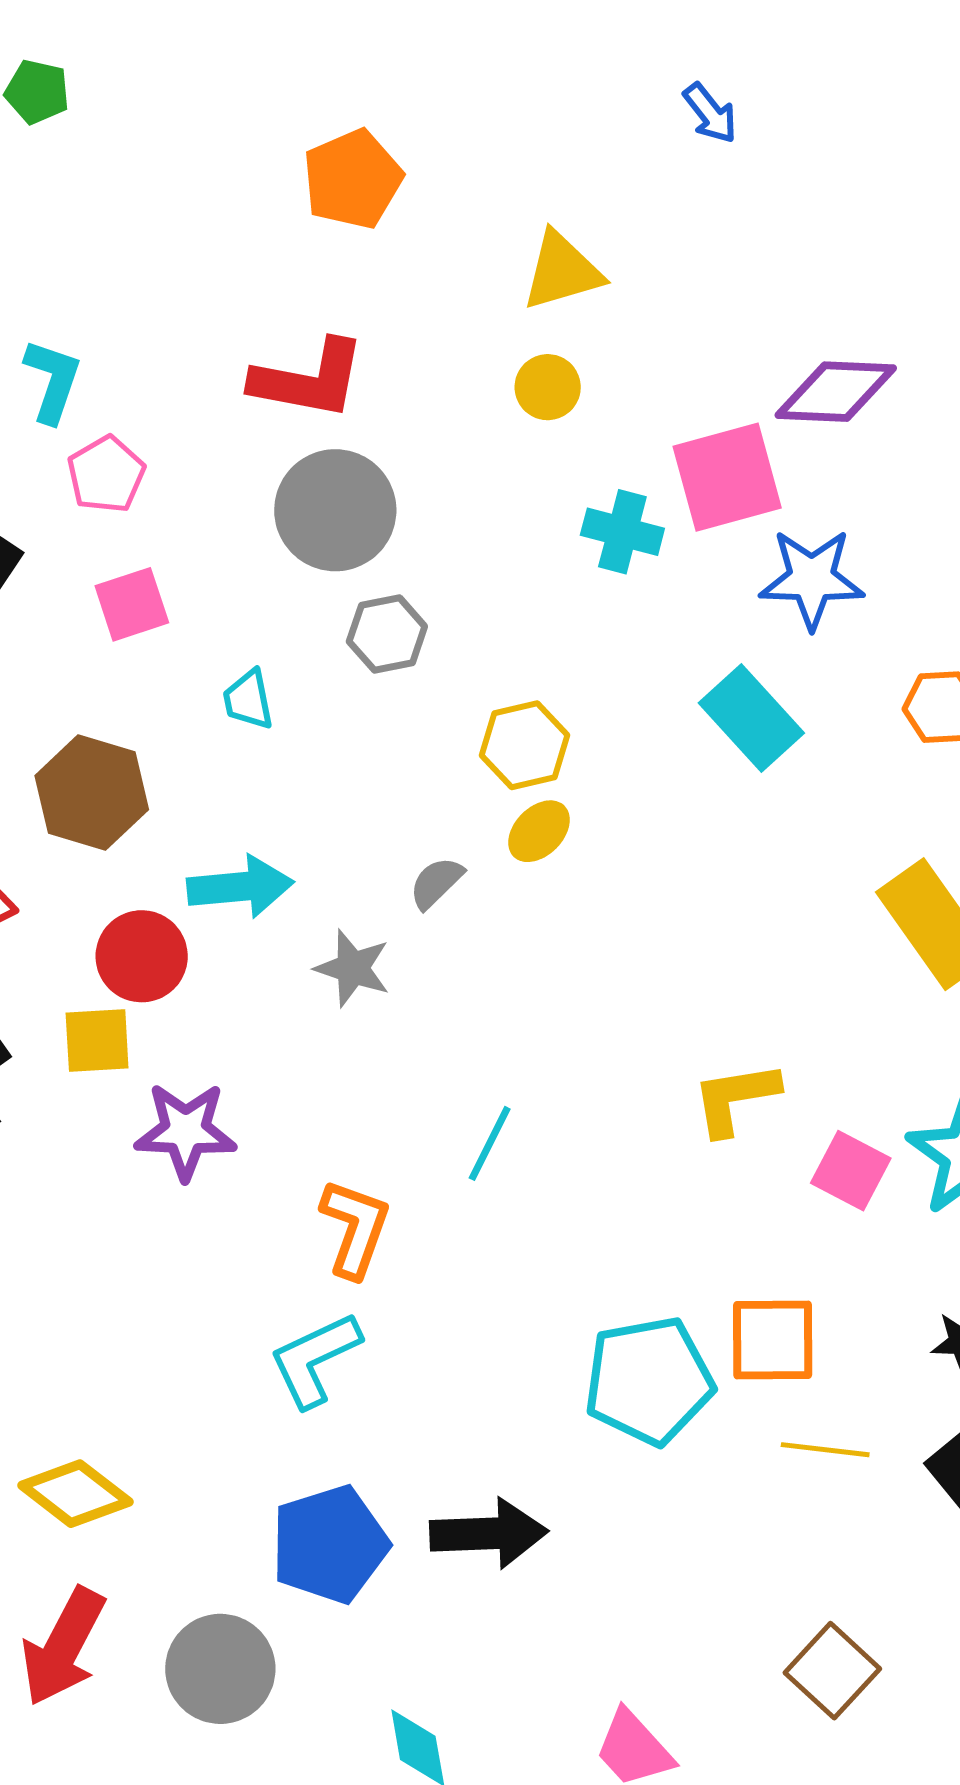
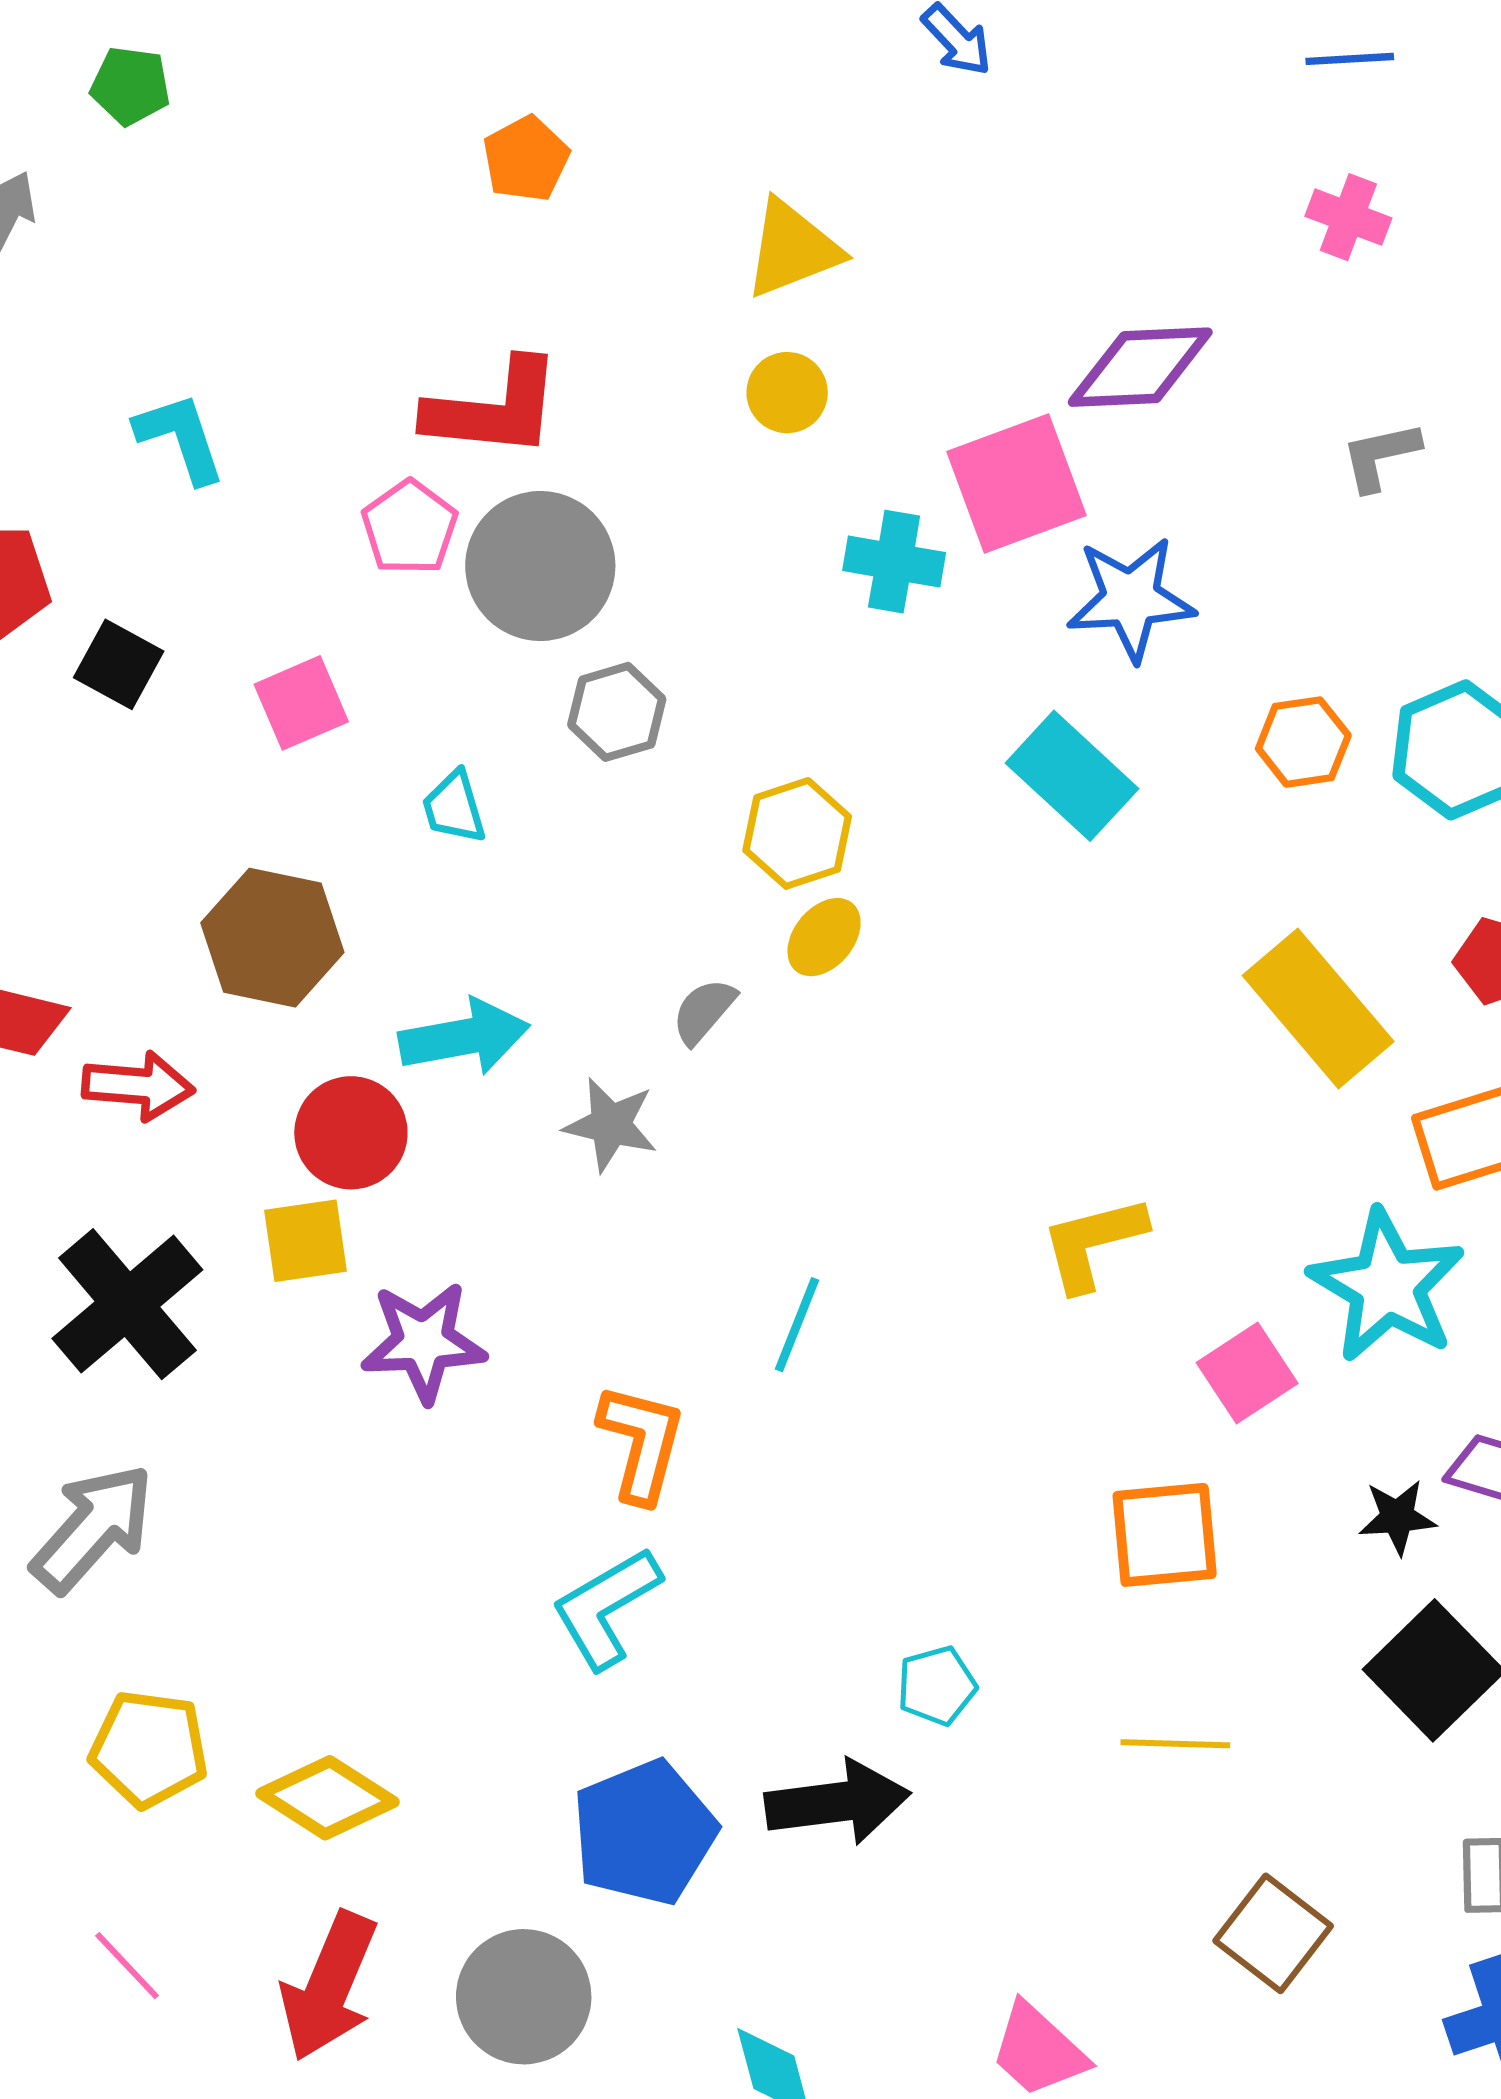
orange pentagon: (353, 179) -> (526, 159), size x0.7
cyan L-shape: (53, 381) -> (180, 438), turned -32
pink pentagon: (106, 474) -> (410, 528), moved
pink square: (851, 1171) -> (1247, 1373), moved, turned 34
cyan pentagon: (649, 1381) -> (937, 1686), moved, size x0.5
yellow line: (825, 1450) -> (1175, 1744), moved

